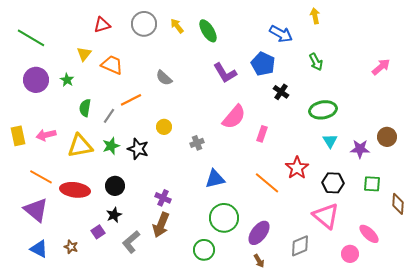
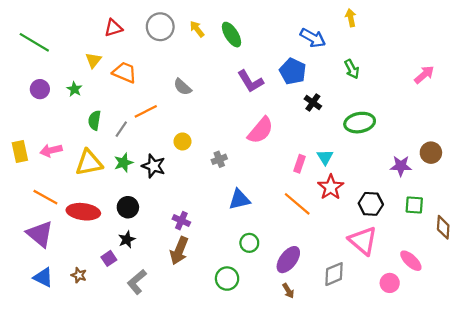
purple circle: (36, 80) -> (40, 89), size x0.7
pink rectangle: (262, 134) -> (299, 164), moved
cyan triangle: (330, 141) -> (325, 157), moved
green circle: (224, 218) -> (249, 243), size x0.6
gray L-shape: (131, 242) -> (137, 282), moved

